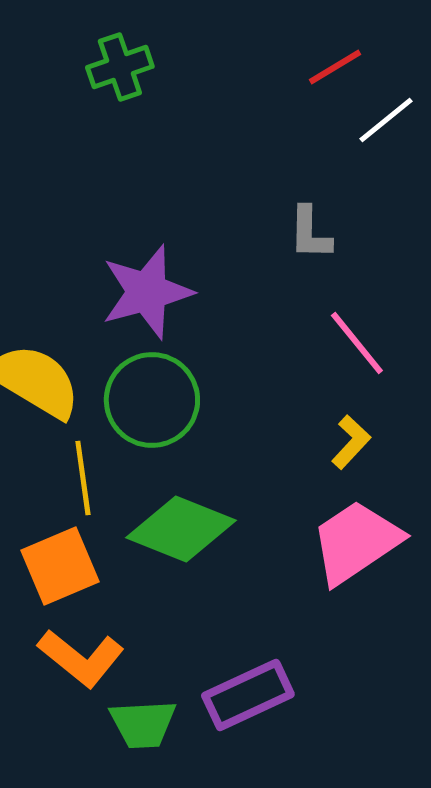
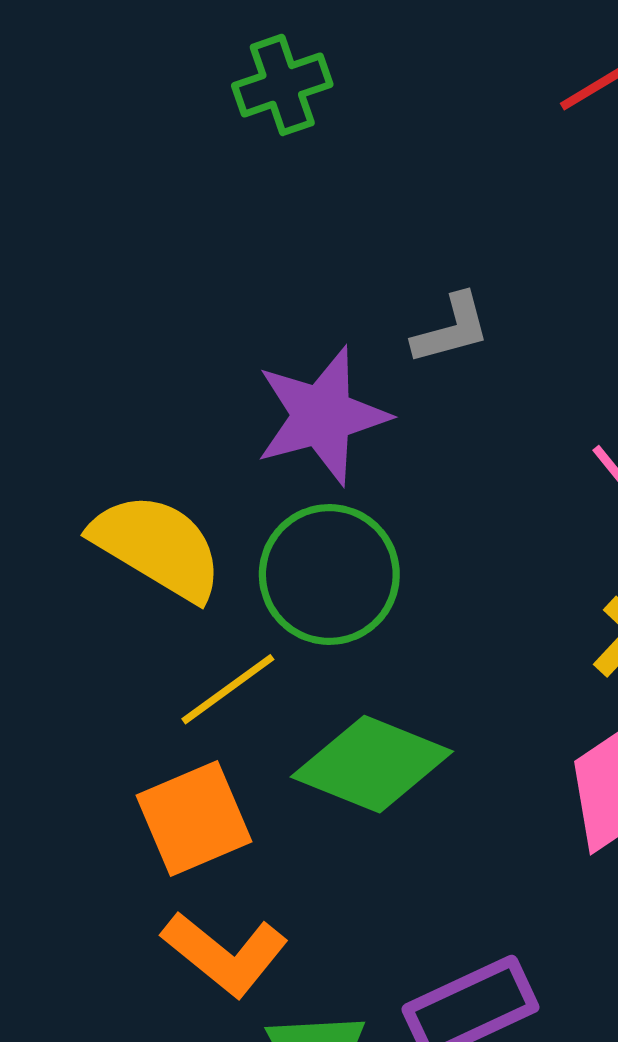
gray L-shape: (310, 233) -> (451, 329), moved, turned -106
yellow line: (83, 478) -> (228, 689), turned 62

